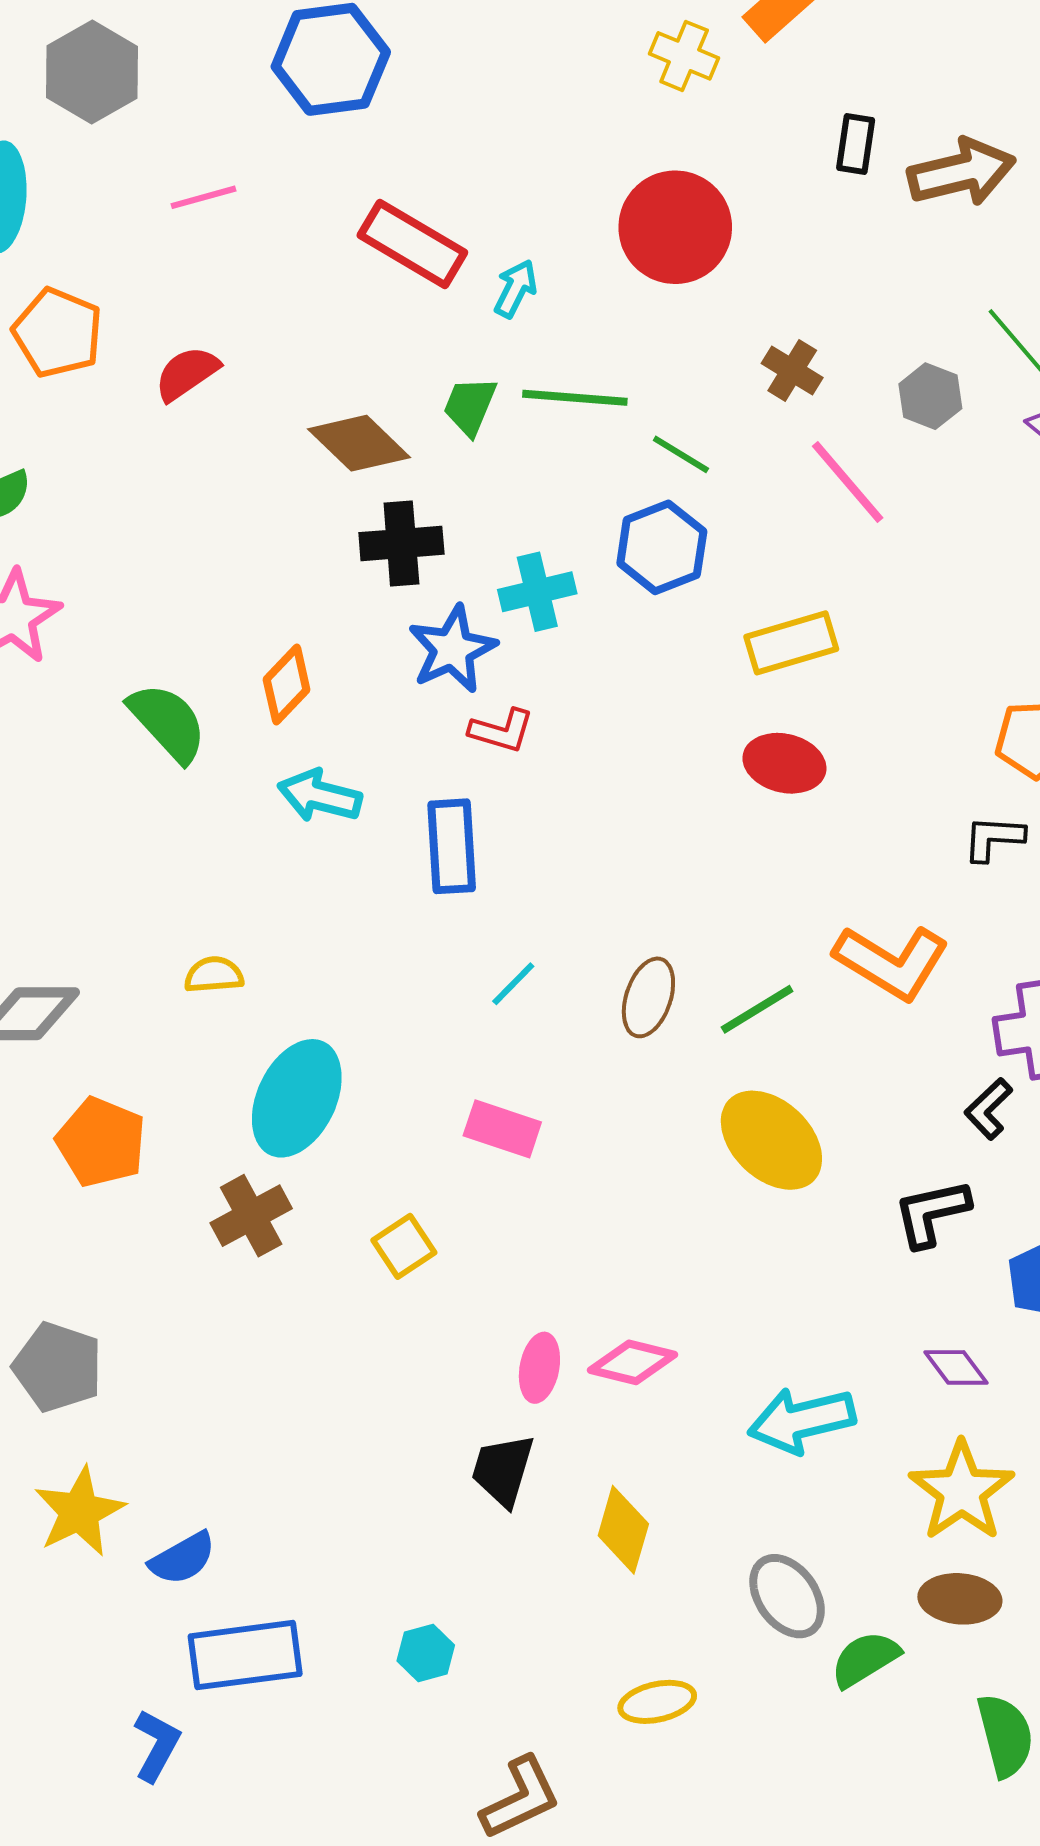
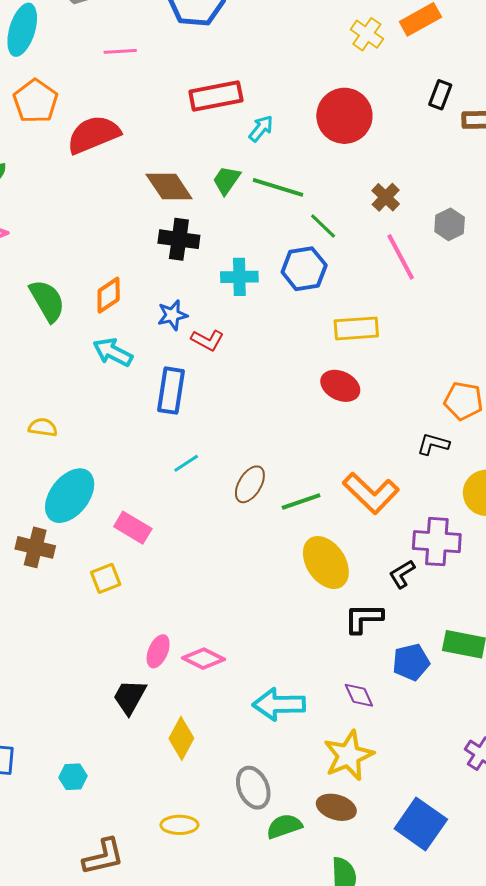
red rectangle: (412, 244) -> (216, 96), turned -54
red semicircle: (187, 373) -> (93, 135), size x1.6
blue star: (452, 649) -> (172, 315), moved, size x0.7
pink rectangle: (502, 1129) -> (133, 528), moved
yellow ellipse: (771, 1140) -> (326, 563), moved
brown cross: (251, 1216) -> (35, 547), turned 30

